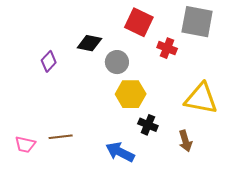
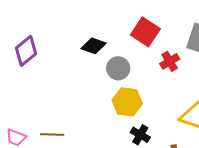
red cross: (167, 48) -> (170, 61), turned 30
purple diamond: (49, 61) -> (26, 51), moved, size x1.4

